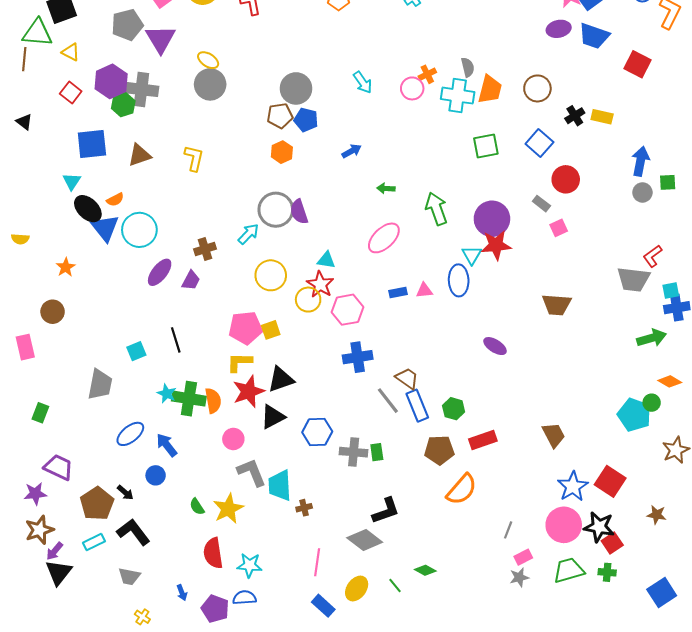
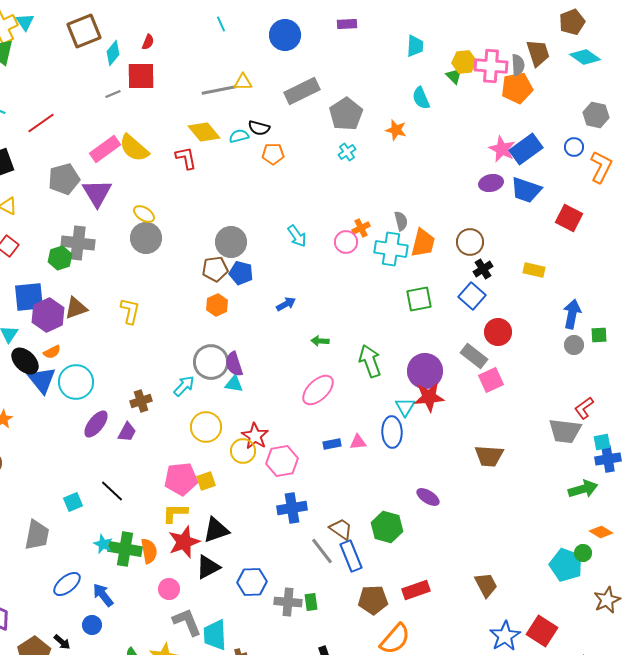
purple hexagon: (111, 81) -> (48, 315), moved
black cross: (575, 116) -> (483, 269), moved
gray rectangle: (541, 204) -> (474, 356), size x1.5
pink square: (559, 228) -> (491, 380), size x1.4
cyan triangle: (326, 260) -> (234, 384), moved
black line: (176, 340) -> (112, 491), turned -30
green hexagon: (454, 409) -> (387, 527), moved, size x1.4

